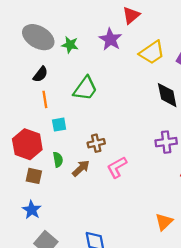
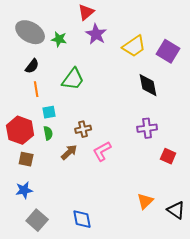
red triangle: (131, 15) -> (86, 12), moved
green semicircle: (58, 160) -> (48, 133), moved
blue star: (32, 210) -> (24, 190), turned 30

